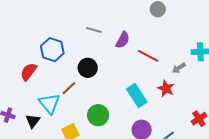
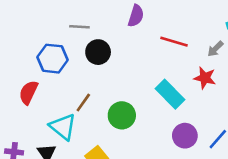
gray line: (94, 30) -> (79, 27), moved
purple semicircle: (123, 40) -> (136, 16), moved
black circle: (88, 68) -> (98, 52), moved
green circle: (98, 115) -> (122, 115), moved

